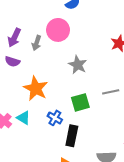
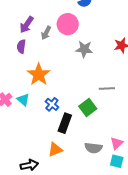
purple semicircle: (12, 62) -> (21, 46), turned 72
gray star: (78, 65) -> (84, 49), moved, turned -30
green square: (80, 102) -> (88, 107), moved, turned -30

